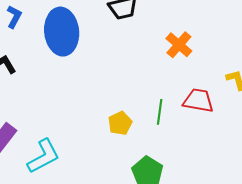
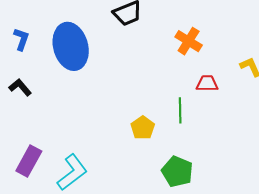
red trapezoid: (198, 100) -> (207, 83), moved, size x0.7

